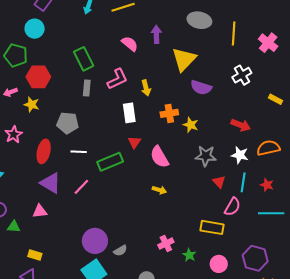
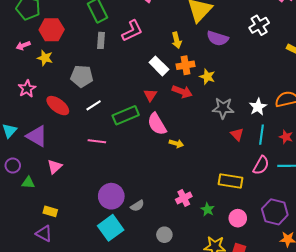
yellow arrow: (146, 88) -> (177, 40), moved
white rectangle: (129, 113) -> (159, 66), moved, turned -36
red arrow: (241, 125) -> (182, 92), moved
red ellipse: (44, 151) -> (58, 106), turned -65
white line: (79, 152) -> (94, 105), turned -35
white star: (240, 155) -> (258, 107), turned 30
pink semicircle: (160, 157) -> (157, 124), moved
purple triangle: (51, 183) -> (37, 136), moved
pink line: (81, 187) -> (97, 141), turned 54
pink semicircle: (232, 207) -> (261, 165), moved
pink triangle: (40, 211) -> (55, 167), turned -35

